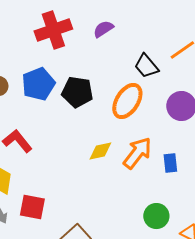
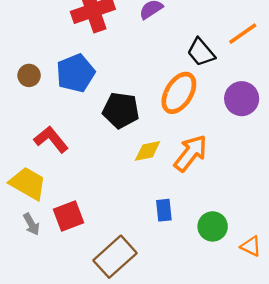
black pentagon: (77, 92) -> (121, 110), moved
blue rectangle: (170, 163) -> (164, 210), moved
red square: (32, 207) -> (69, 216), turned -32

